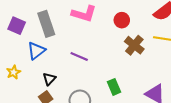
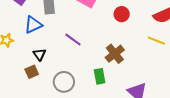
brown cross: (134, 45) -> (115, 54), moved
black triangle: (49, 79) -> (39, 54), turned -32

